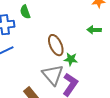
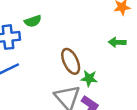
green semicircle: (25, 12) -> (33, 21), turned -88

